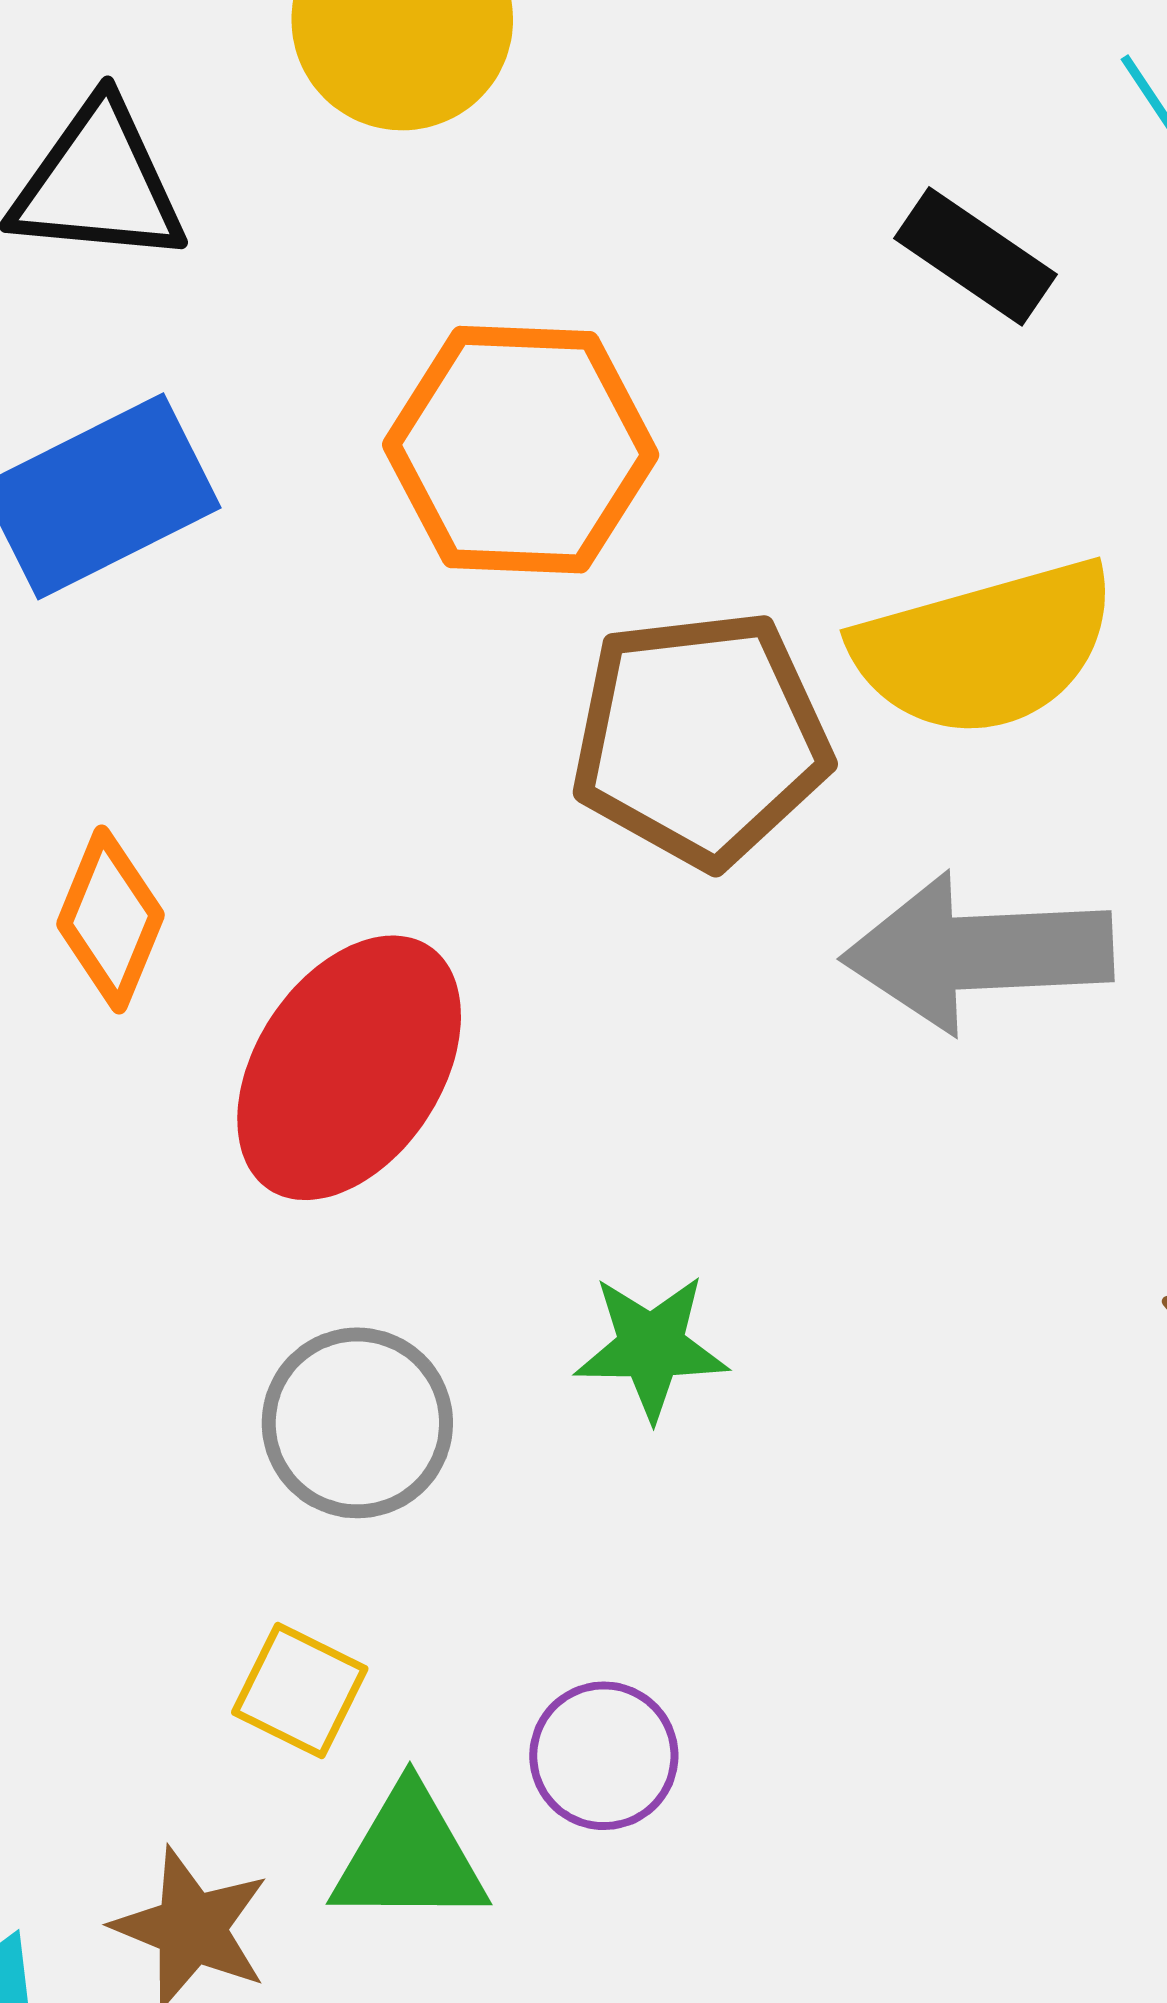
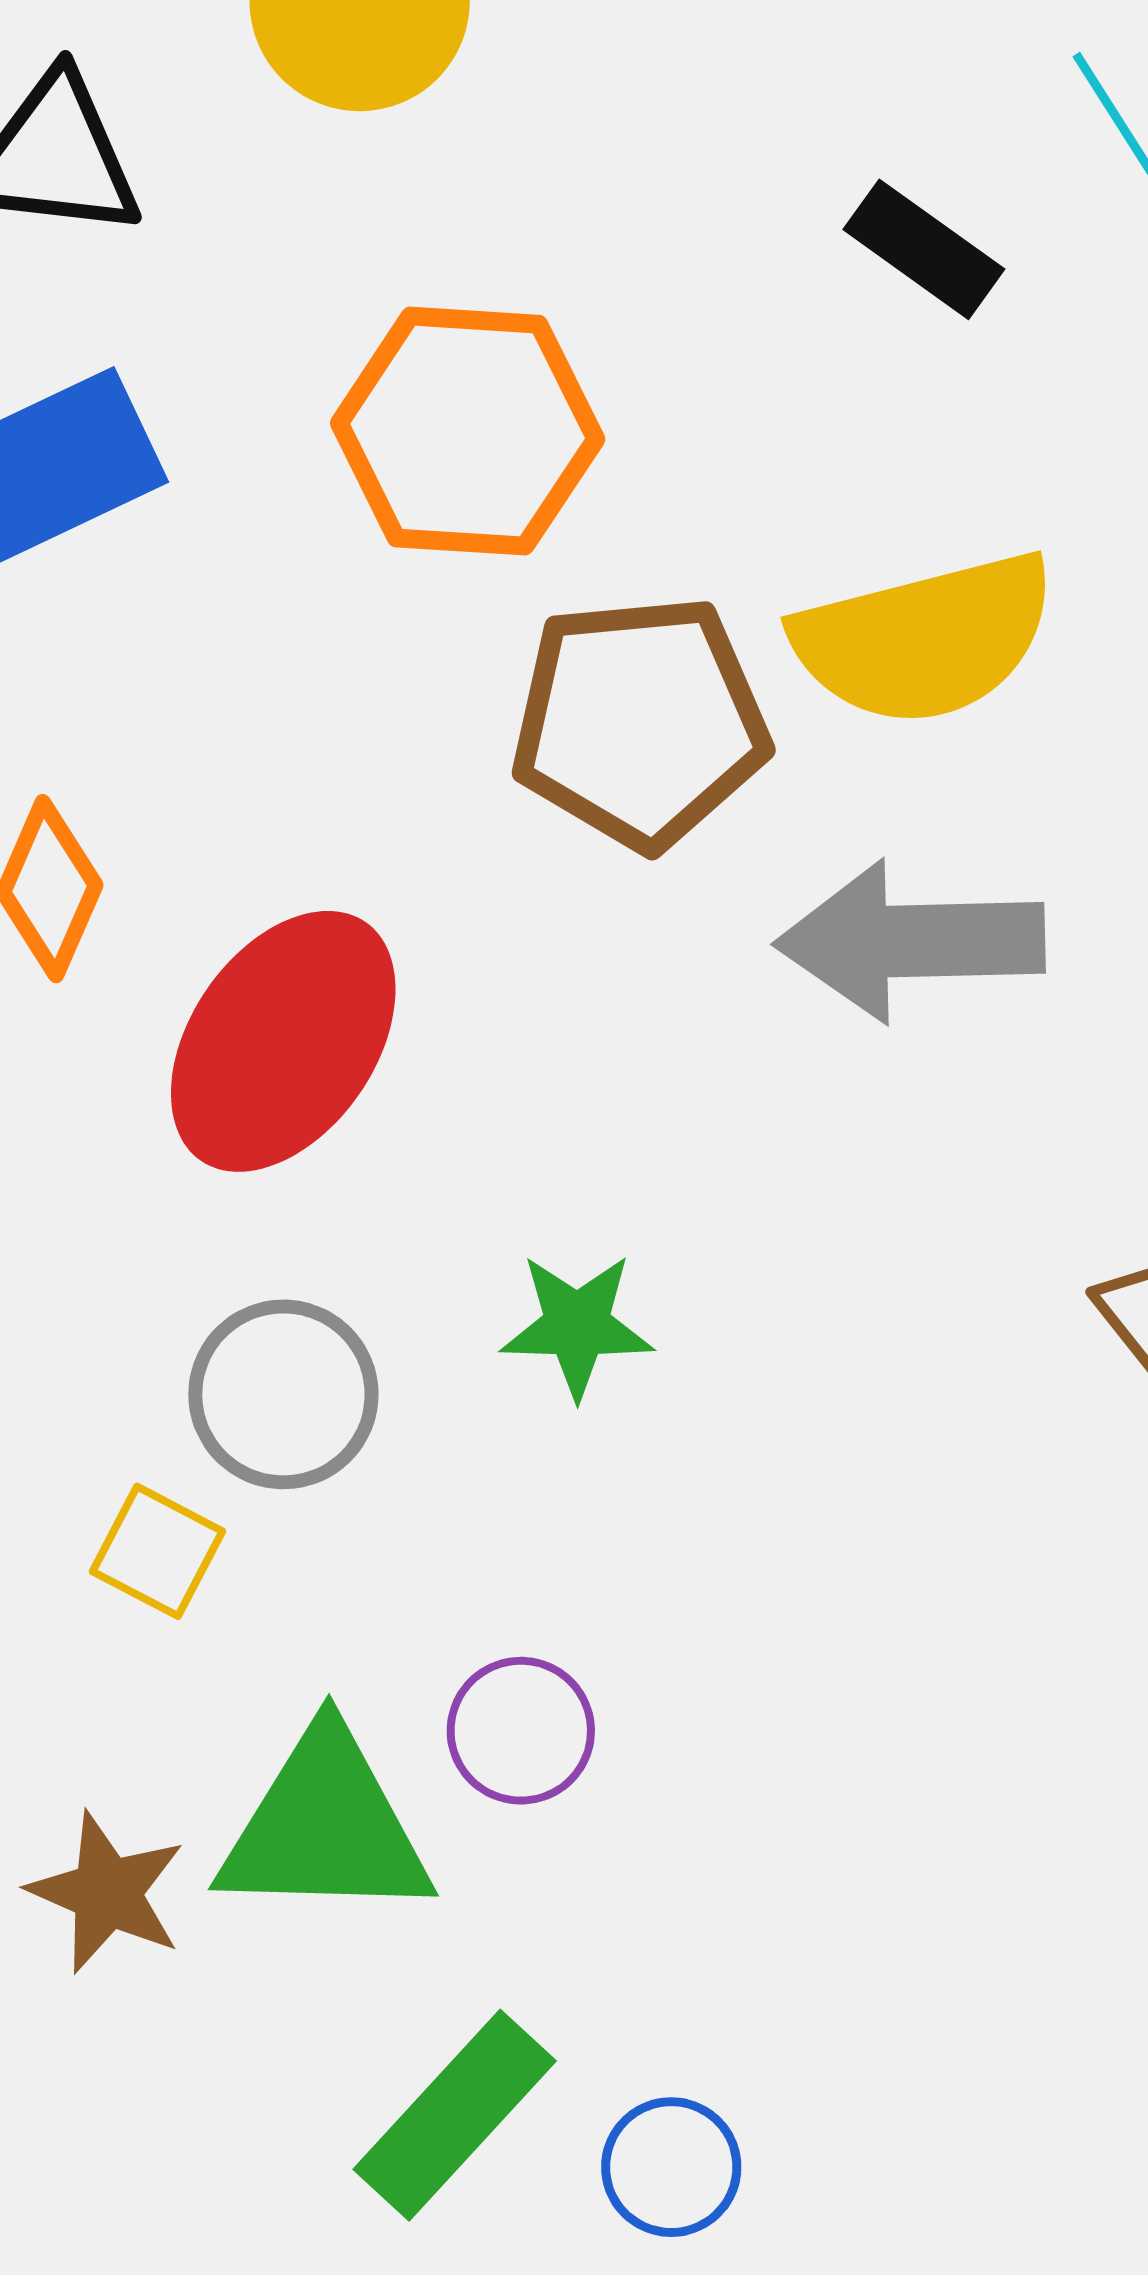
yellow square: (300, 1690) -> (158, 1551), moved
green triangle: (409, 1857) -> (325, 1827), size x1.4

